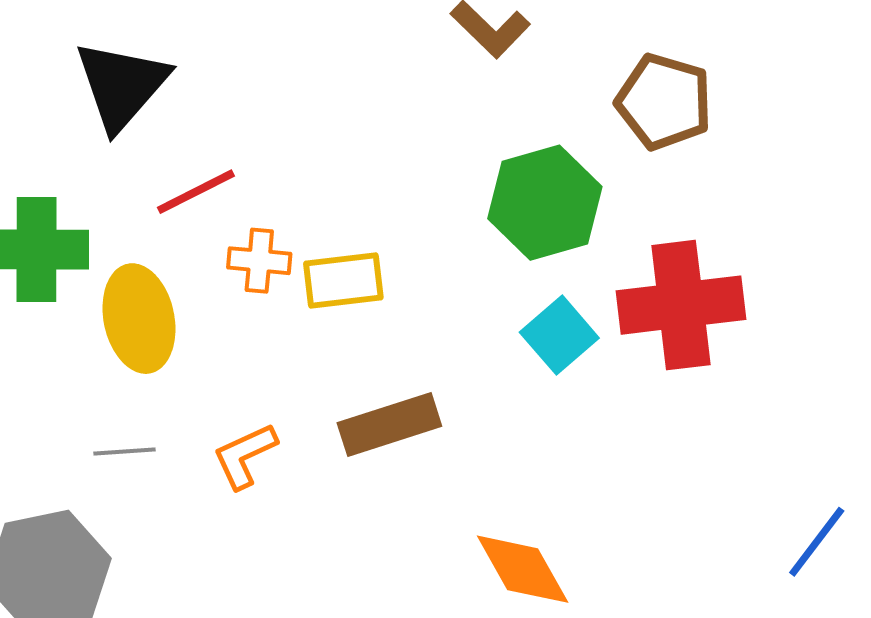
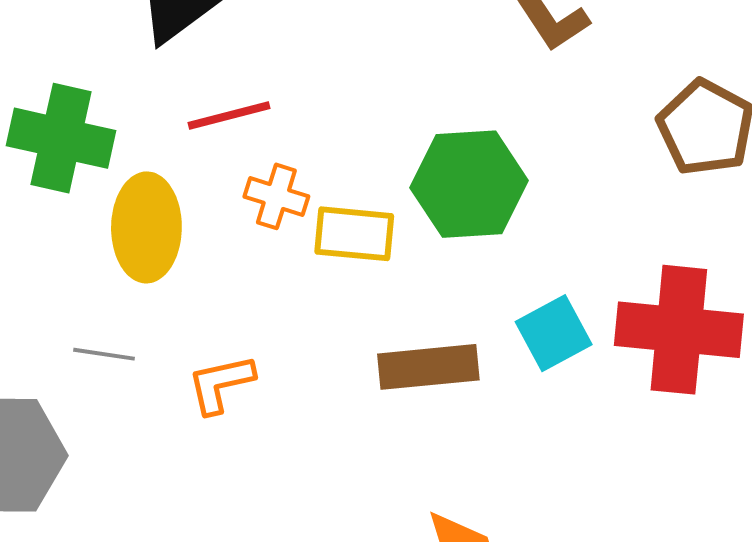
green hexagon: (545, 203) -> (469, 184), moved
brown rectangle: (389, 424) -> (428, 367), moved

